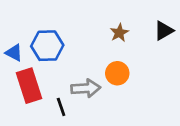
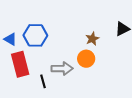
brown star: (119, 33) -> (92, 39), moved

